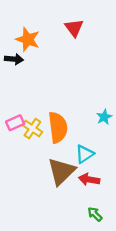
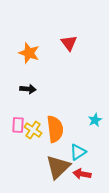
black arrow: (14, 59) -> (28, 89), moved
pink rectangle: (15, 123) -> (18, 125), turned -63

